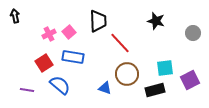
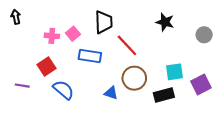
pink cross: (49, 34) -> (52, 36), turned 32
blue rectangle: (73, 57) -> (90, 56), moved
purple line: (27, 90) -> (22, 86), moved

